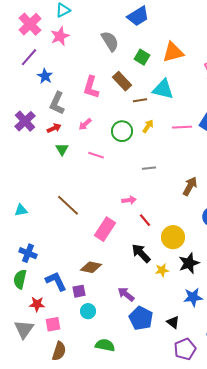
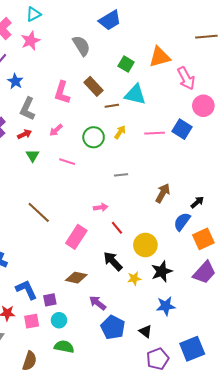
orange triangle: (173, 52) -> (160, 57), moved
green square: (142, 57) -> (126, 64), moved
brown diamond: (91, 267) -> (76, 278), moved
pink square: (53, 324) -> (32, 321), moved
green semicircle: (105, 345) -> (64, 347), moved

